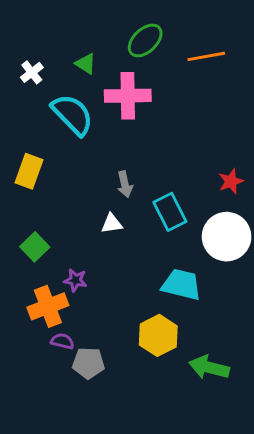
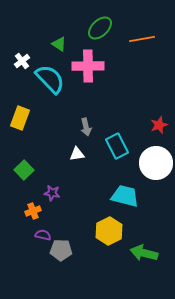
white cross: (32, 72) -> (22, 61), moved
orange cross: (48, 306) -> (33, 211), size x0.6

